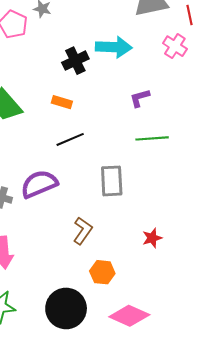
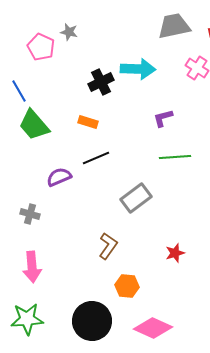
gray rectangle: (112, 181) -> (136, 198), turned 56
purple semicircle: (39, 184) -> (59, 177), moved, size x0.7

